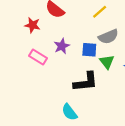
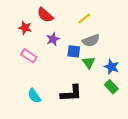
purple star: (62, 46) -> (53, 39), moved
black L-shape: (86, 82) -> (71, 93), moved
cyan semicircle: (69, 112) -> (34, 96), moved

